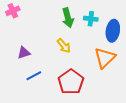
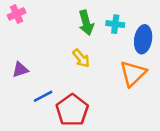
purple triangle: (24, 53) -> (20, 70), moved
red pentagon: (71, 82) -> (72, 110), moved

